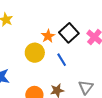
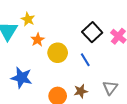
orange star: (48, 36) -> (38, 40), moved

